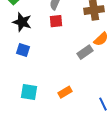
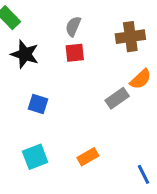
blue square: (23, 50) -> (38, 104), moved
cyan square: (29, 92) -> (35, 157), turned -30

